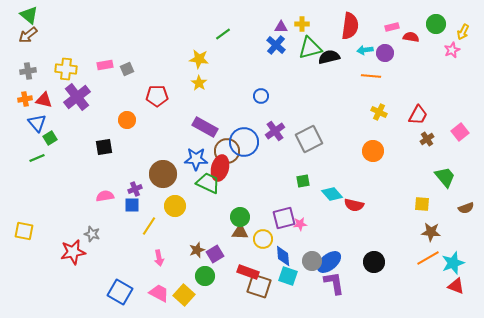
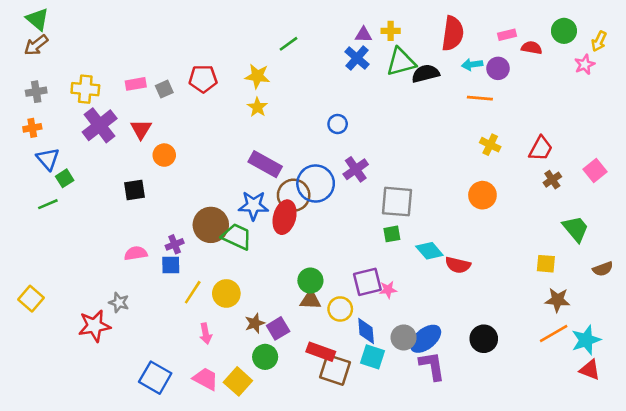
red pentagon: (157, 96) -> (203, 79), moved
red triangle: (44, 100) -> (141, 129), moved, turned 48
gray square: (309, 139) -> (397, 202), moved, turned 32
green trapezoid: (208, 183) -> (237, 237), moved
yellow circle: (175, 206) -> (226, 293), moved
yellow square: (24, 231) -> (31, 299), turned 30

